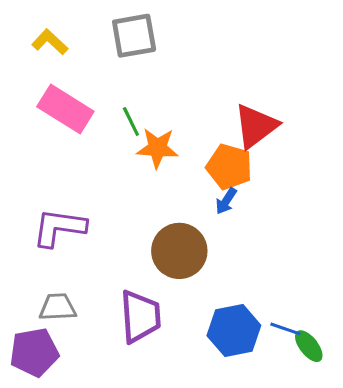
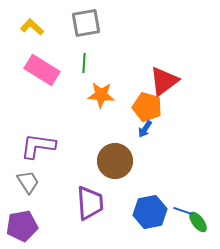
green line: (131, 121) -> (84, 63), moved, turned 30
gray trapezoid: (58, 307) -> (28, 182), moved, turned 60

